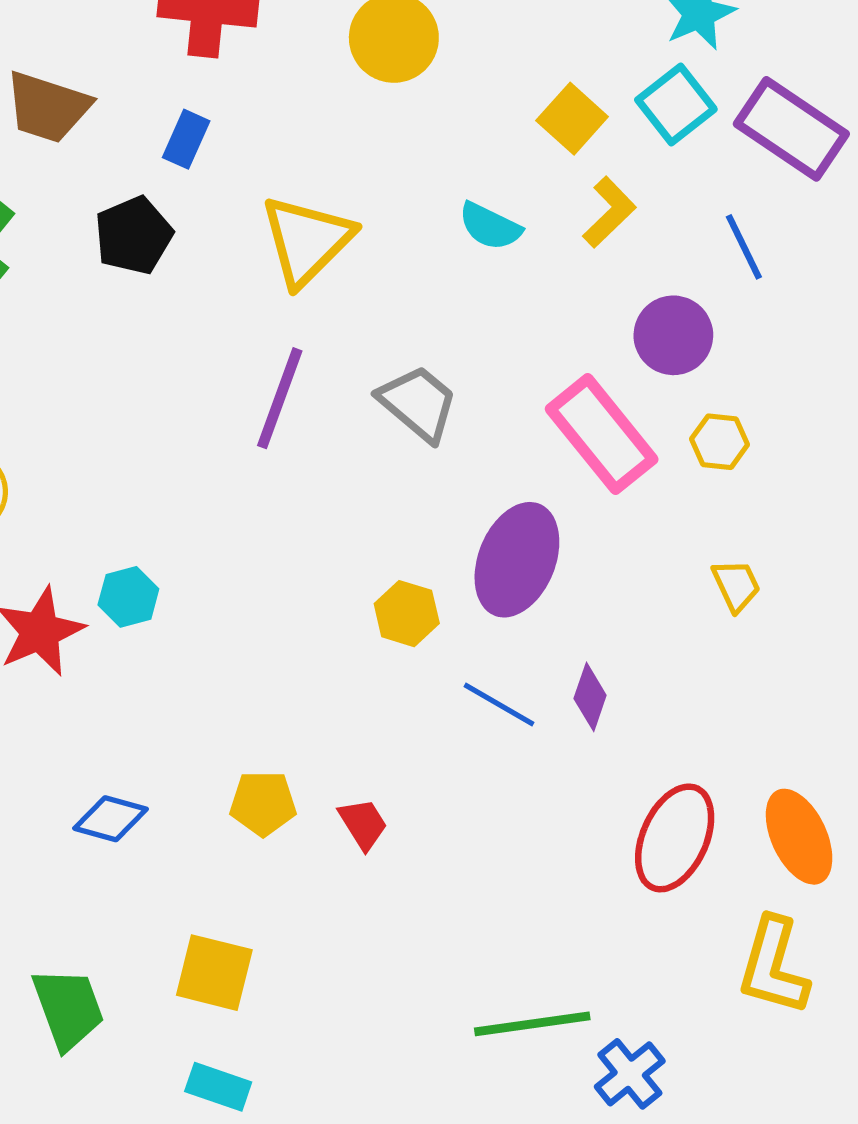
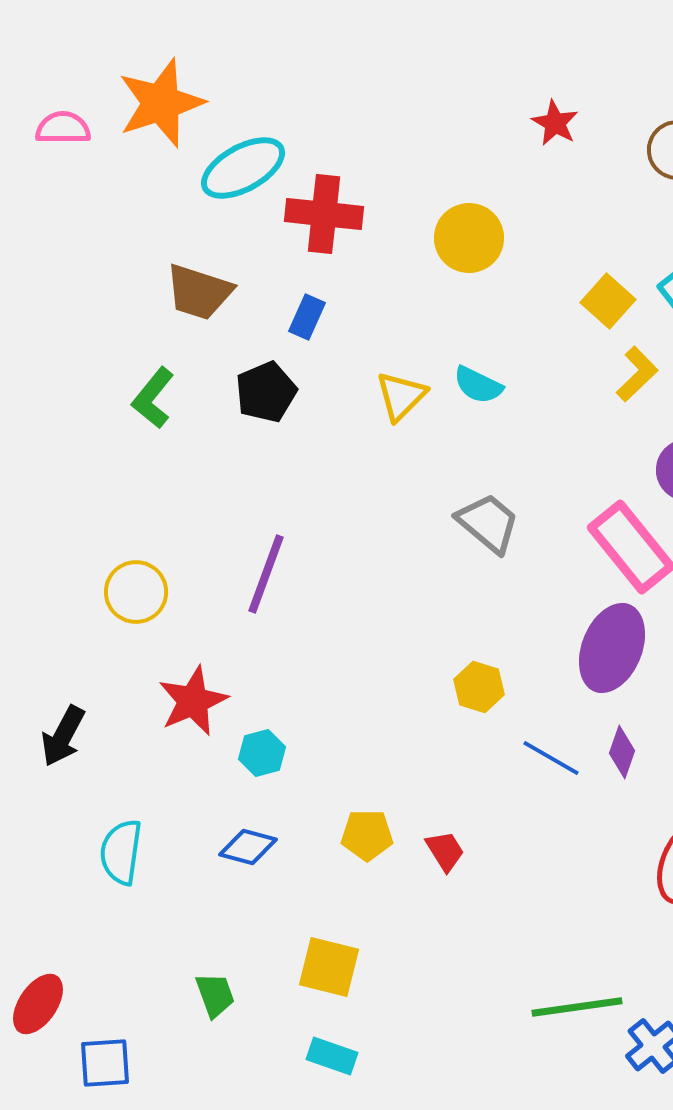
cyan semicircle: (490, 226) -> (478, 385), moved
yellow triangle: (307, 240) -> (401, 396), size x0.7
purple line: (280, 398) -> (266, 574), moved
purple ellipse: (517, 560) -> (612, 648), moved
cyan hexagon: (128, 597) -> (262, 753), moved
green trapezoid: (68, 1008) -> (215, 995), size x0.7

